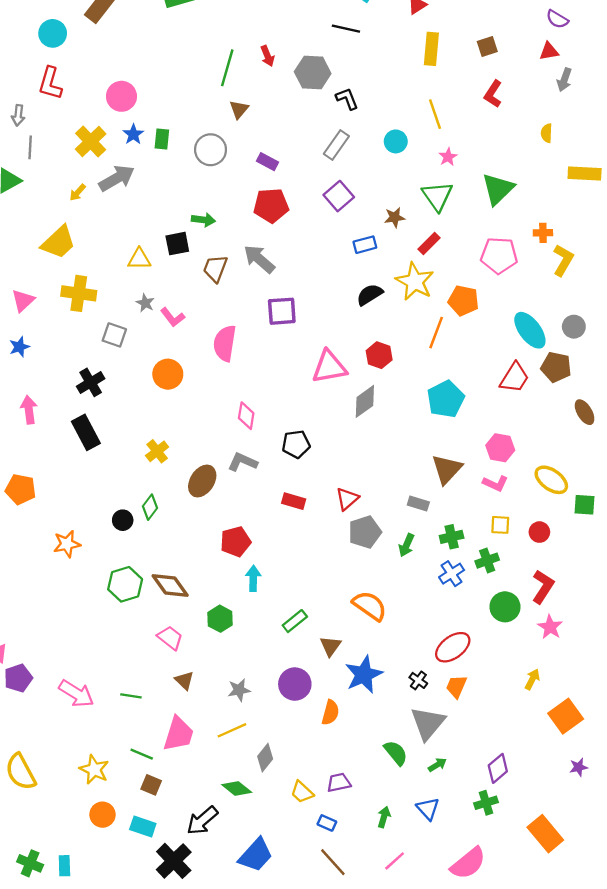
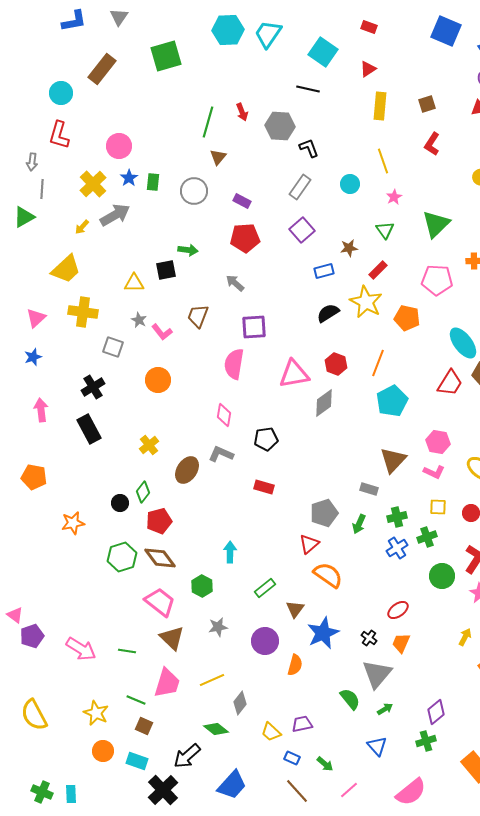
green triangle: (437, 196) -> (385, 230), size x0.7
gray arrow: (259, 259) -> (235, 283), size x0.7
brown trapezoid: (215, 268) -> (198, 316), moved
orange line: (436, 333) -> (378, 363), moved
pink semicircle: (225, 343) -> (234, 364), moved
red triangle: (347, 499) -> (309, 544), moved
red pentagon: (235, 542) -> (159, 521), moved
pink trapezoid: (170, 638) -> (160, 602), size x1.4
red ellipse: (453, 647) -> (398, 610), size x0.7
brown triangle: (184, 680) -> (172, 638), size x1.5
gray star: (239, 690) -> (218, 627), moved
green arrow: (384, 817) -> (325, 764), moved, turned 114

